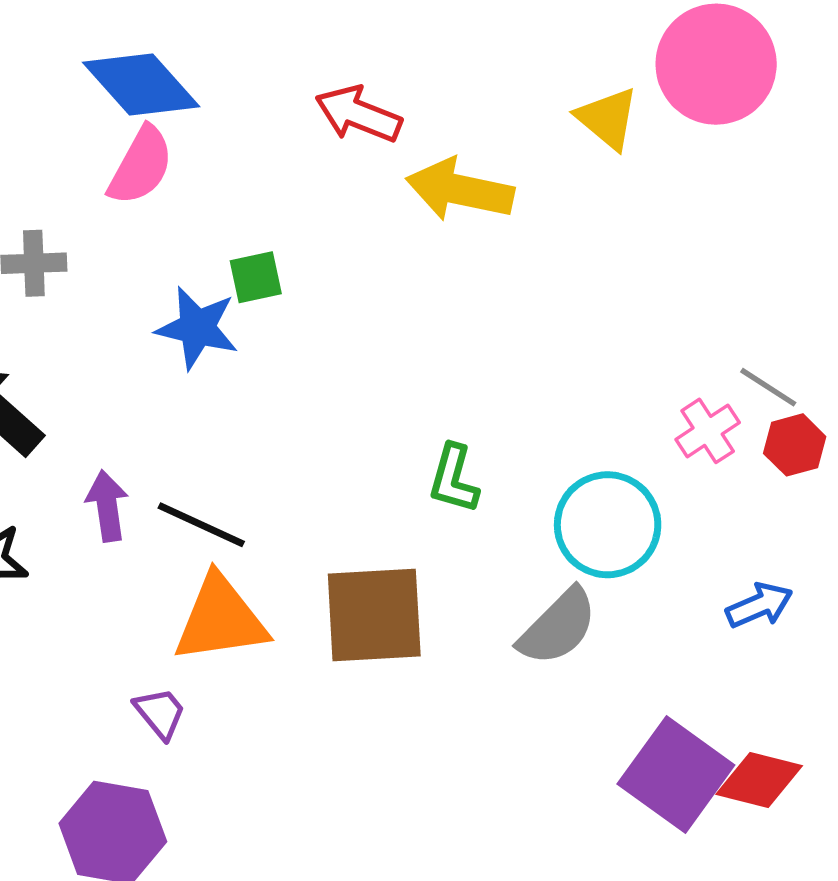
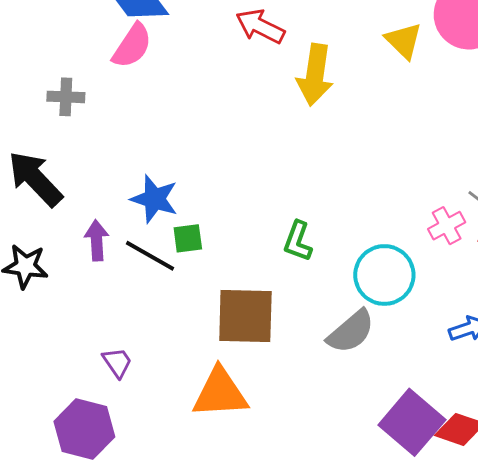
yellow arrow: (460, 190) -> (315, 75), turned -98
green square: (256, 277) -> (188, 238), moved
blue star: (197, 328) -> (154, 199), moved
orange triangle: (220, 619) -> (220, 393), moved

